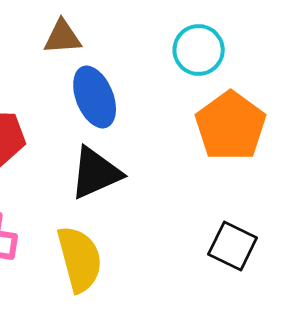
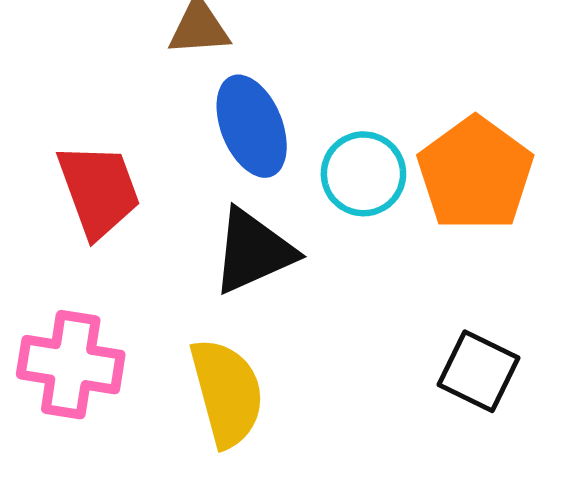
cyan circle: (199, 50) -> (363, 174), moved

